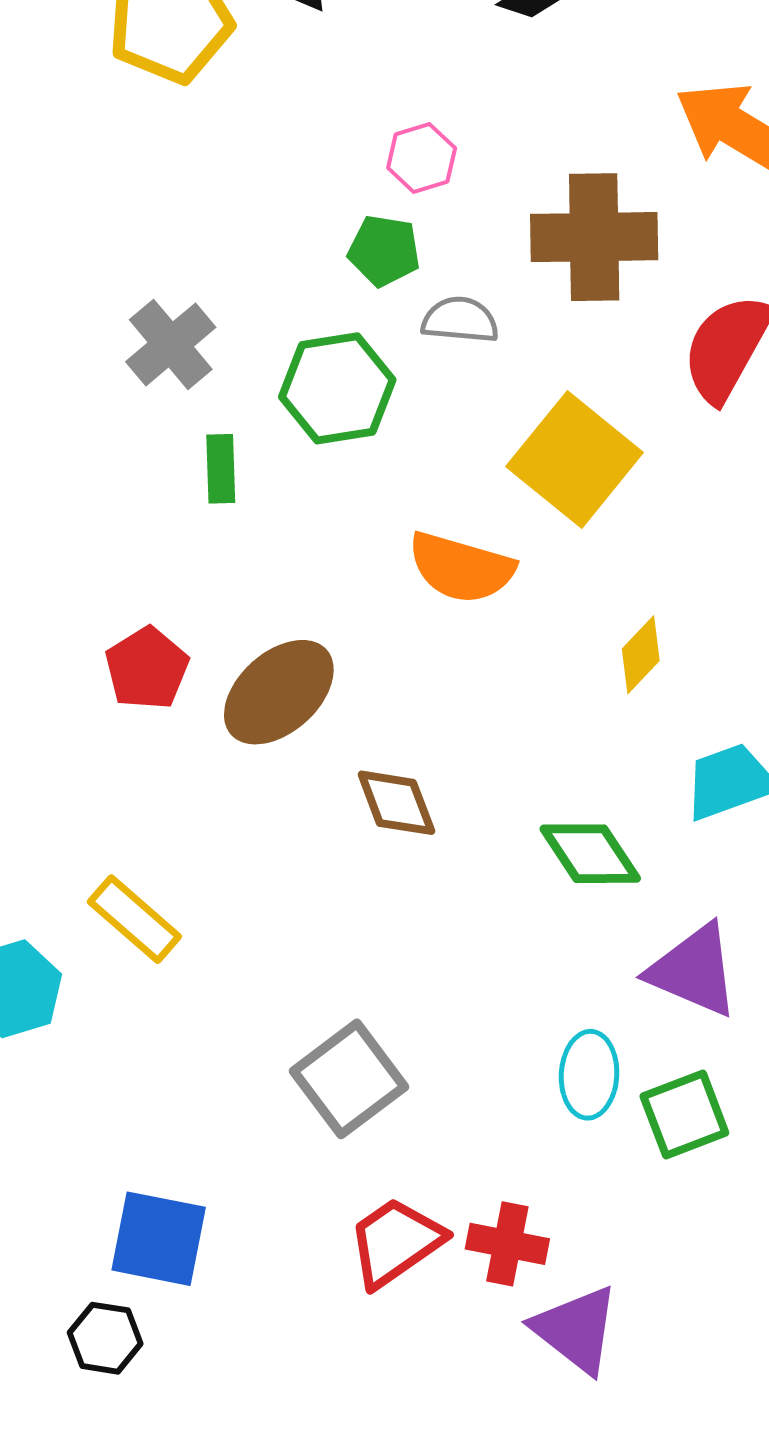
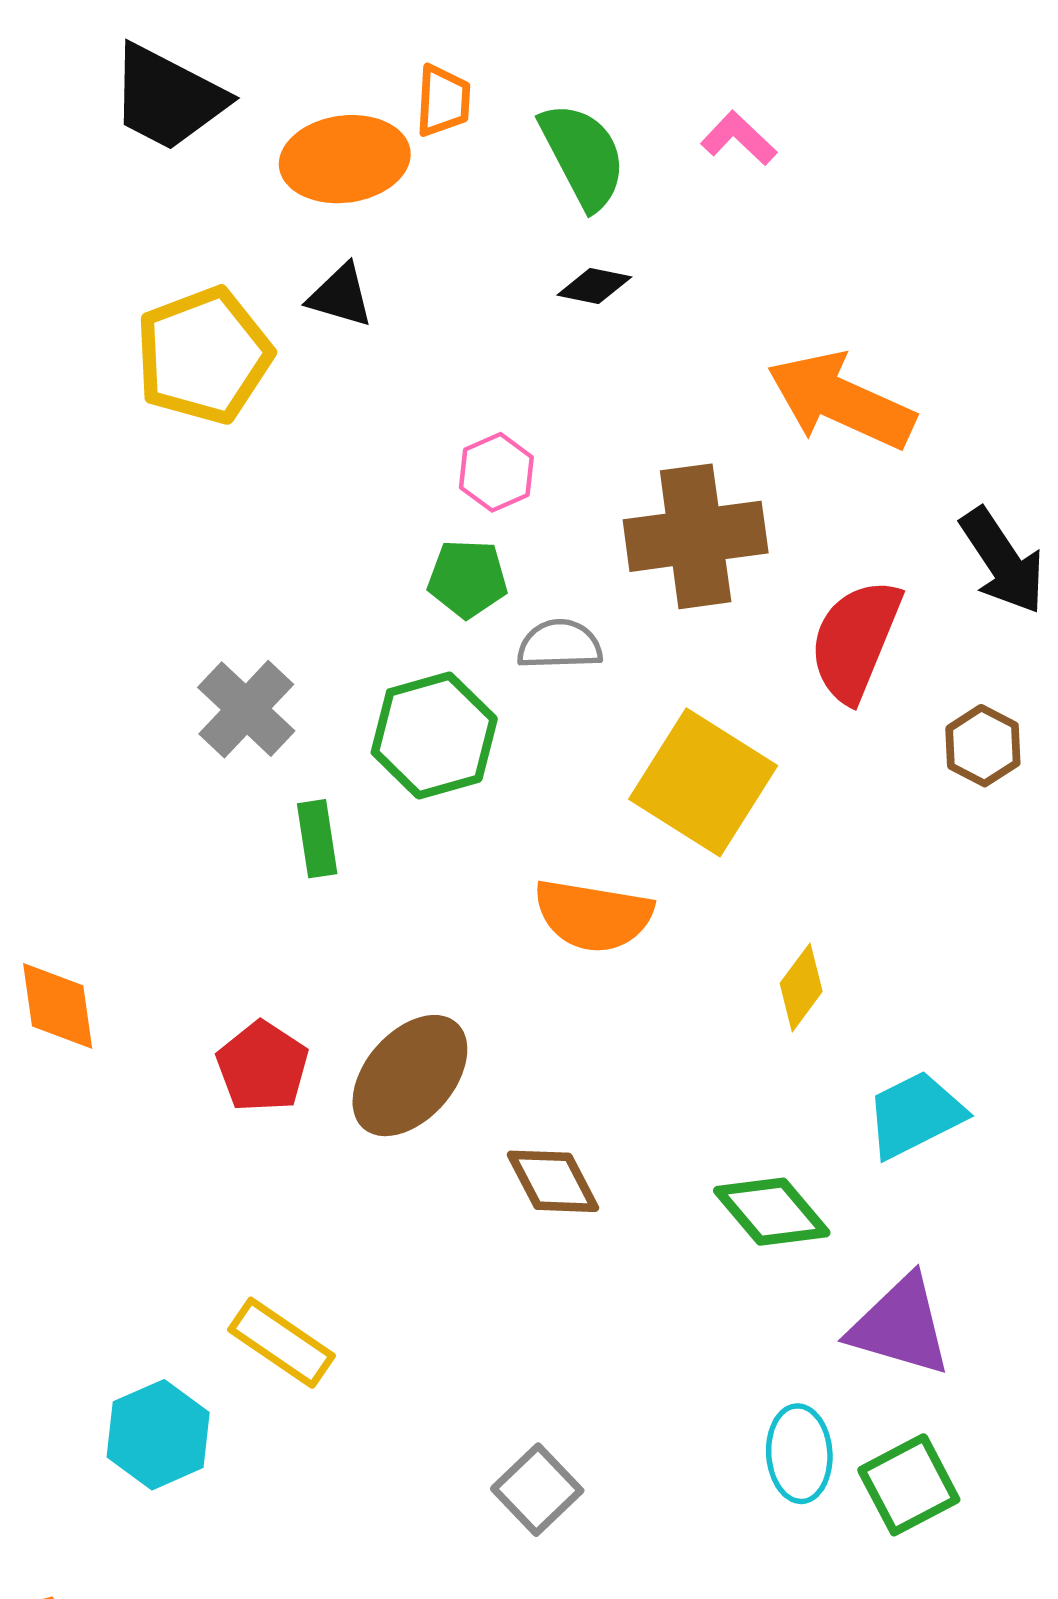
gray square: (349, 1079) -> (537, 1490), size x0.7

